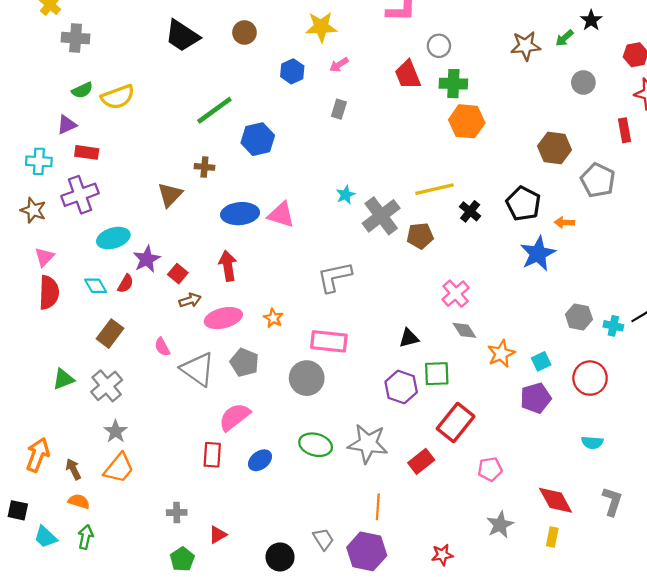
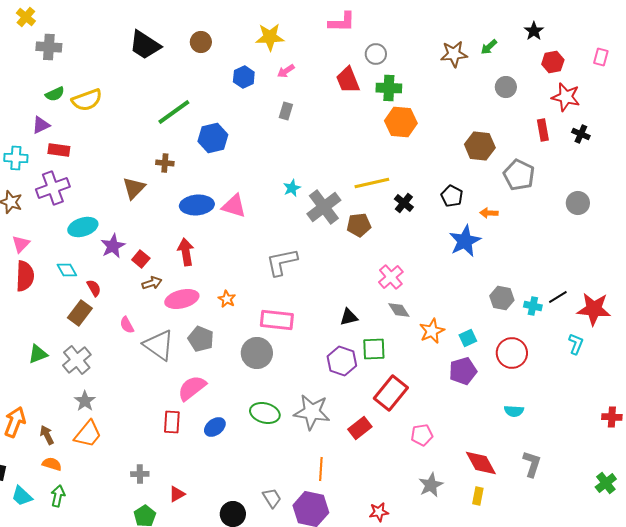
black star: (591, 20) -> (534, 31), moved
black pentagon: (523, 204) -> (452, 196), size x0.7
red semicircle: (126, 284) -> (94, 288), moved, turned -60

